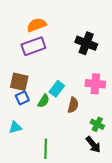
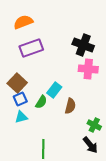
orange semicircle: (36, 25) -> (23, 22), moved
brown square: (19, 82) -> (17, 83), turned 30
pink cross: (95, 84) -> (88, 69), moved
cyan triangle: (15, 127) -> (21, 117), moved

